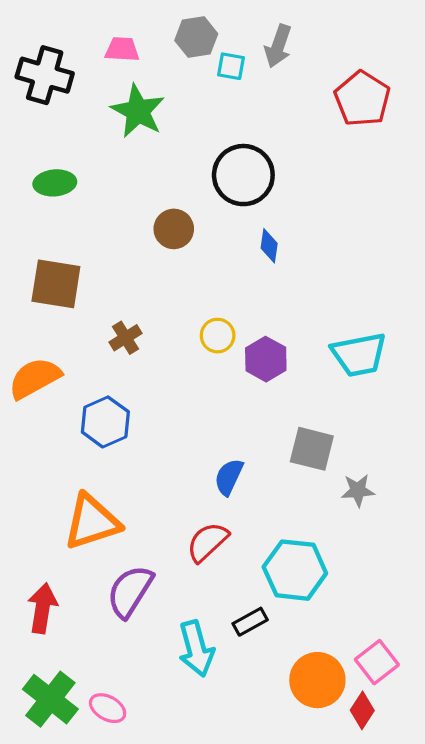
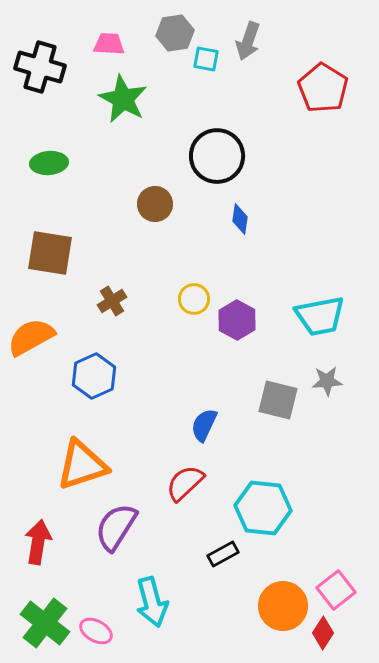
gray star: (358, 490) -> (327, 381), moved
cyan arrow: (196, 649) -> (152, 602), moved

